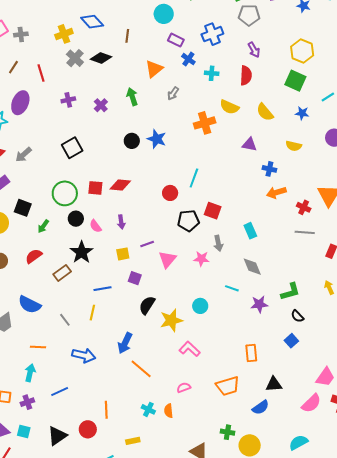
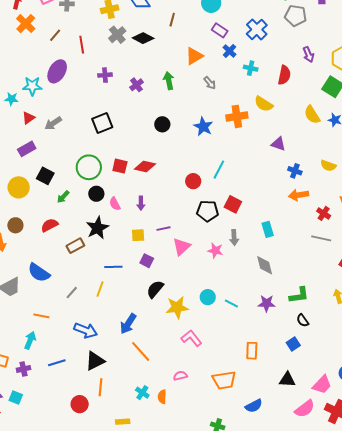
blue cross: (212, 34) -> (257, 29), turned -30
purple arrow: (254, 50) -> (308, 54), moved
gray arrow: (173, 93) -> (210, 83), turned -80
yellow semicircle: (265, 112) -> (312, 115), moved
blue star: (157, 139) -> (203, 127), moved
yellow semicircle: (294, 146) -> (328, 166), moved
cyan line: (232, 288) -> (231, 303), moved
gray line: (65, 320) -> (72, 293), turned 72
black triangle: (274, 384) -> (287, 380), moved
black triangle: (57, 436) -> (95, 361), moved

